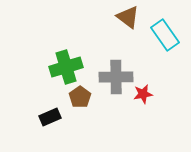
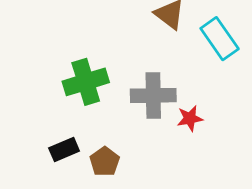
brown pentagon: (80, 97) -> (105, 162), moved

